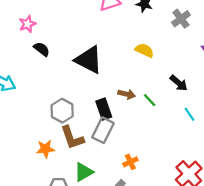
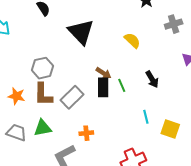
black rectangle: (104, 109) -> (103, 87), moved
cyan line: (190, 114) -> (146, 117), moved

